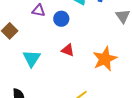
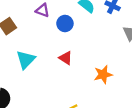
orange star: (105, 59) -> (103, 75), size x0.7

